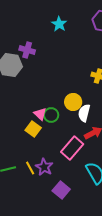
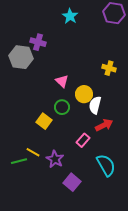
pink triangle: (40, 114) -> (62, 81), moved
pink rectangle: (72, 148) -> (83, 140), size x0.6
yellow line: (30, 168) -> (33, 152), moved, turned -32

